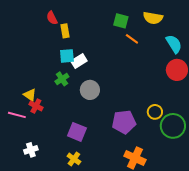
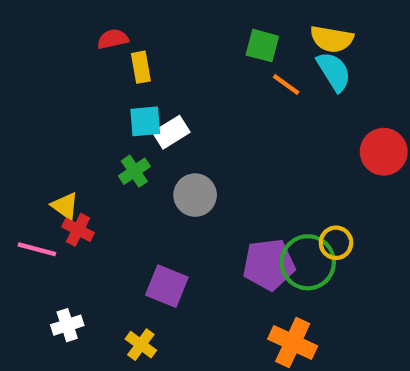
red semicircle: (52, 18) -> (113, 39), turned 104
cyan semicircle: (174, 44) -> (334, 72), moved
green circle: (173, 126) -> (308, 262), moved
yellow cross: (74, 159) -> (141, 345), moved

